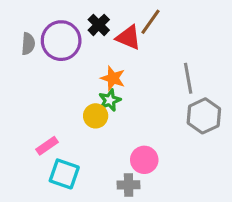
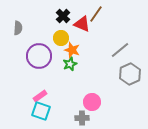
purple circle: (61, 41) -> (39, 56), moved
gray line: (188, 78) -> (120, 50), turned 60
yellow circle: (96, 116) -> (61, 38), moved
pink rectangle: (47, 146) -> (40, 96), moved

